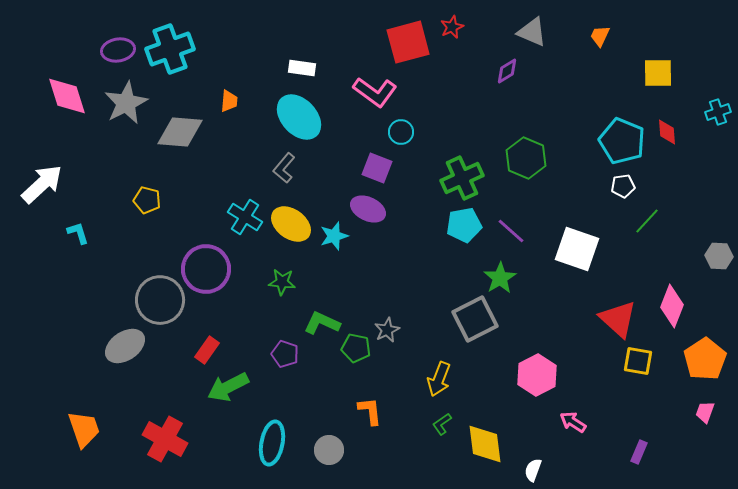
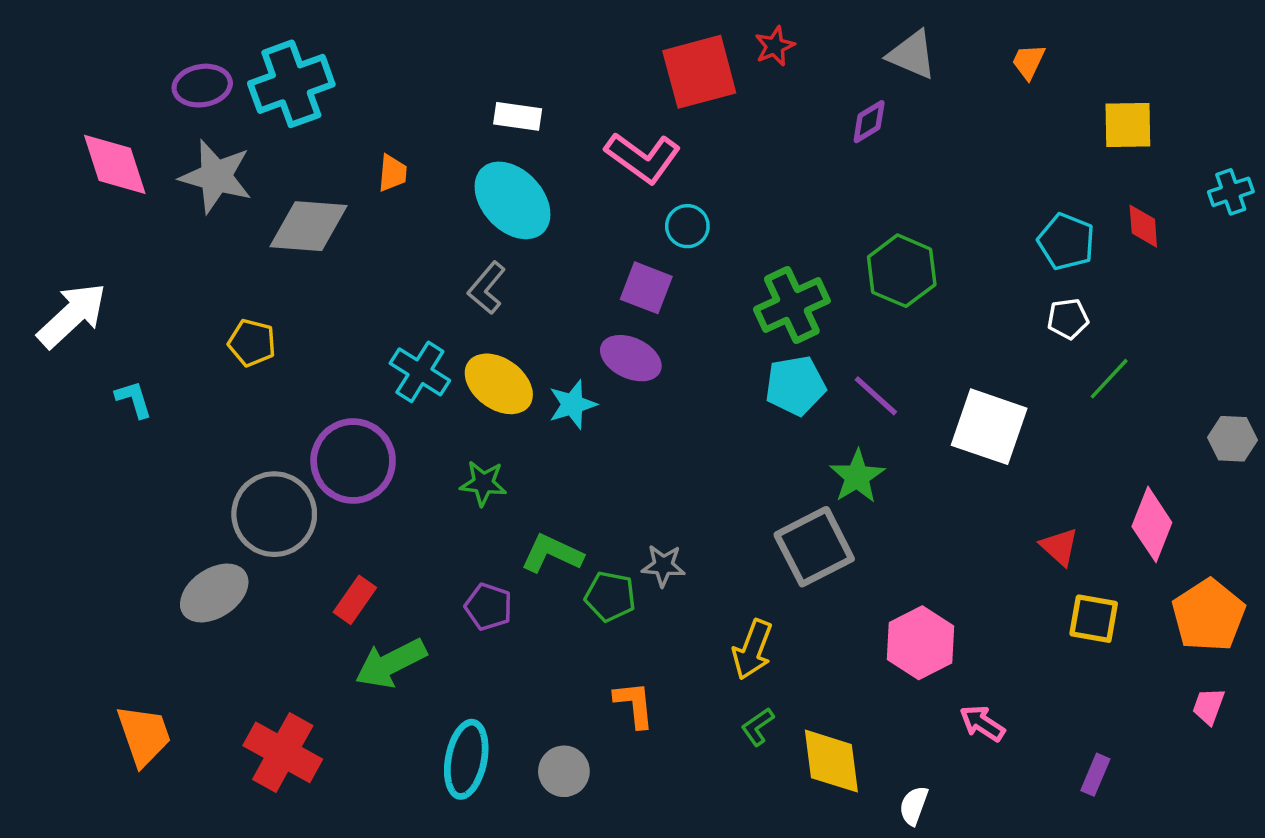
gray star: (126, 103) -> (216, 176), turned -30
cyan pentagon: (622, 141) -> (1066, 242), size x0.7
red triangle: (618, 319) -> (1059, 547), size x0.6
gray star: (387, 330) -> (663, 566), turned 30

